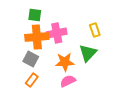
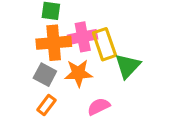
yellow rectangle: (95, 30) -> (104, 44), moved, size x1.5
orange star: (65, 62) -> (78, 73), moved

